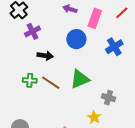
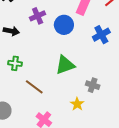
purple cross: (33, 31) -> (38, 16), moved
black arrow: (45, 56) -> (11, 31), moved
brown line: (51, 83) -> (34, 87), moved

